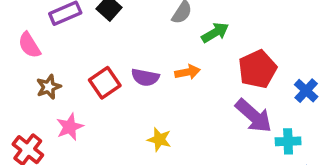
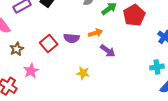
red pentagon: (257, 69) -> (134, 15), moved
purple arrow: (254, 116) -> (108, 51), moved, size x0.7

